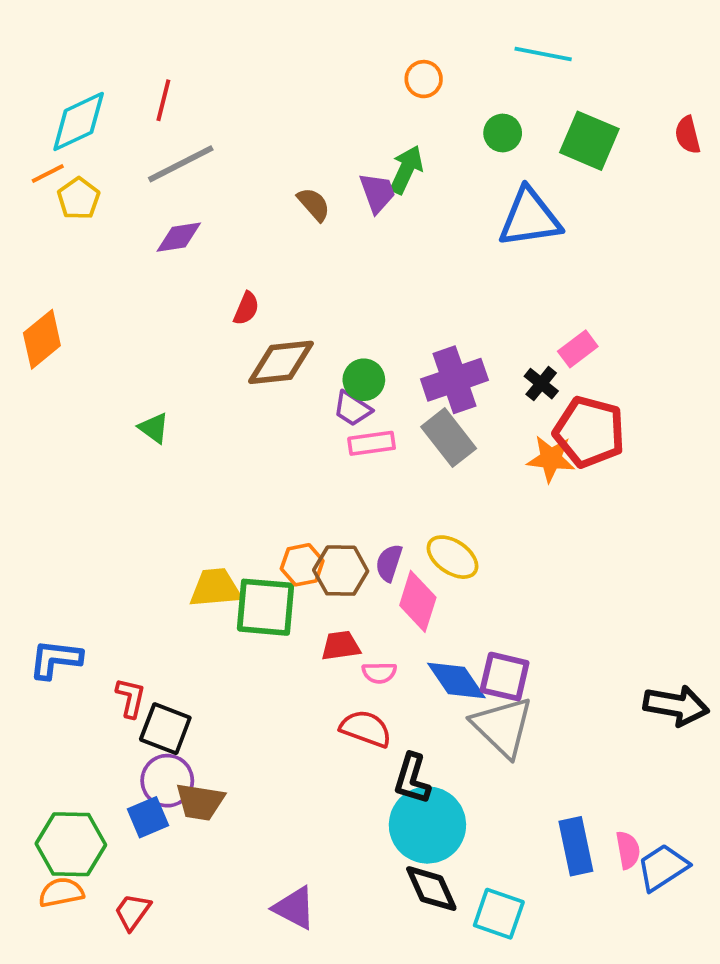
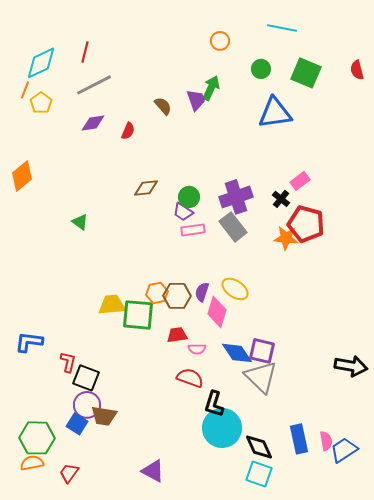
orange line: (48, 173) -> (25, 90), turned -42
red semicircle: (246, 308) -> (128, 131), moved
brown diamond: (281, 362) -> (146, 188), size x0.7
blue square: (148, 817) -> (77, 424), turned -35
black diamond: (431, 889) -> (259, 447), moved

